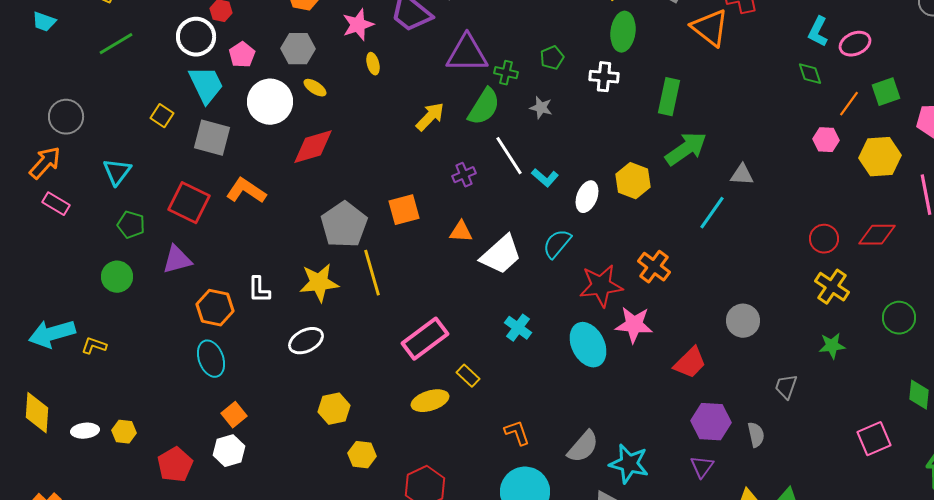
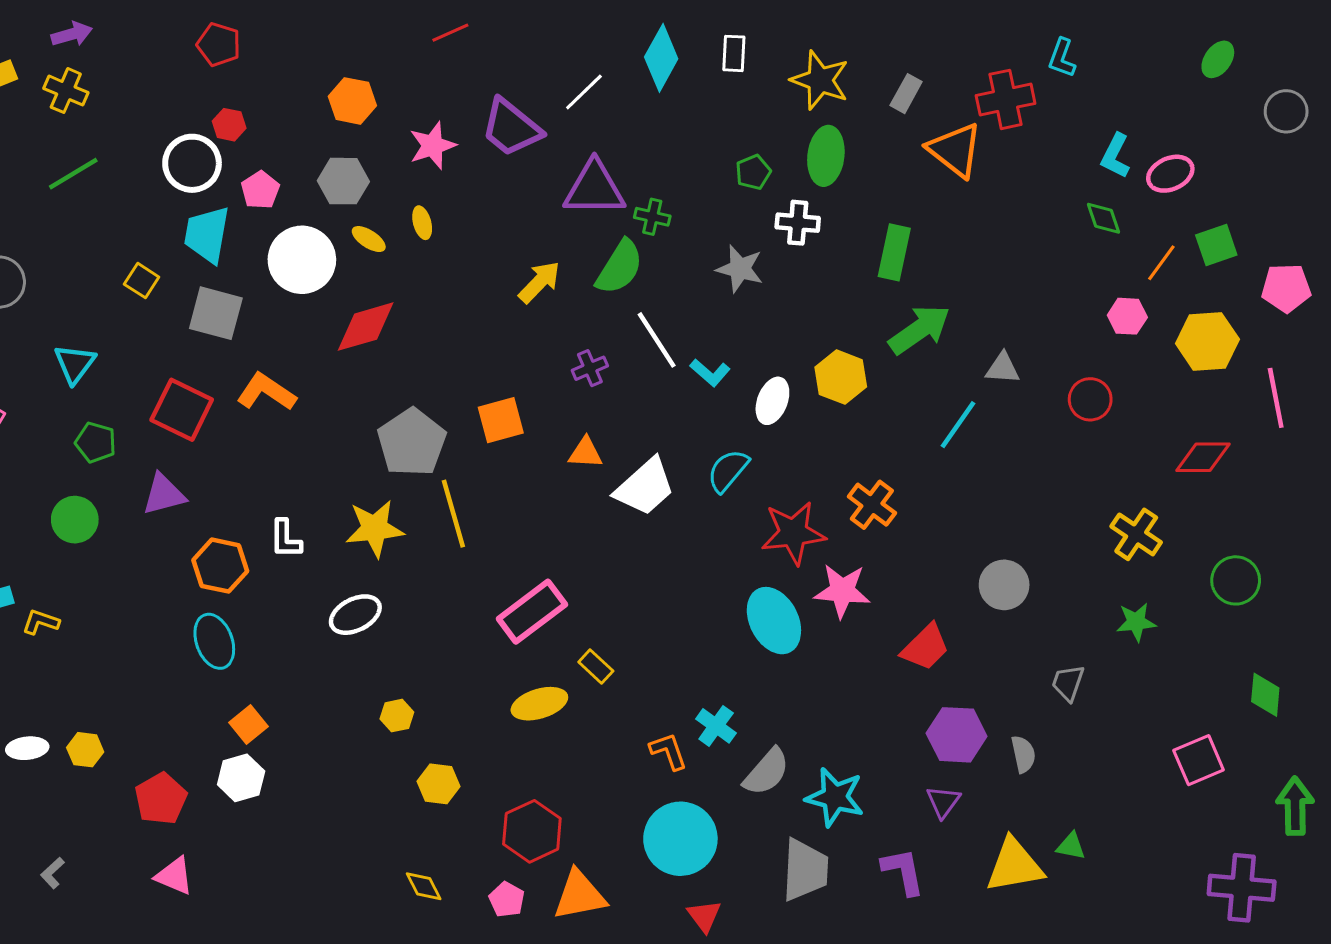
green pentagon: (552, 58) -> (753, 172), moved
yellow ellipse: (373, 64) -> (422, 223), moved
cyan trapezoid: (206, 85) -> (207, 235), turned -144
gray star: (541, 108) -> (740, 269), moved, size x1.4
red circle: (824, 239) -> (1090, 399), moved
cyan cross: (518, 328) -> (716, 726), moved
yellow hexagon: (334, 409) -> (397, 716), size x0.7

